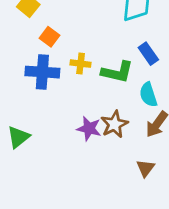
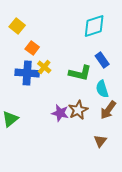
yellow cross: (81, 64) -> (44, 67), moved, turned 32

